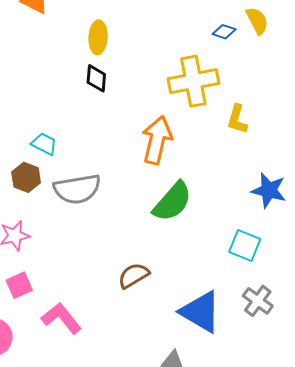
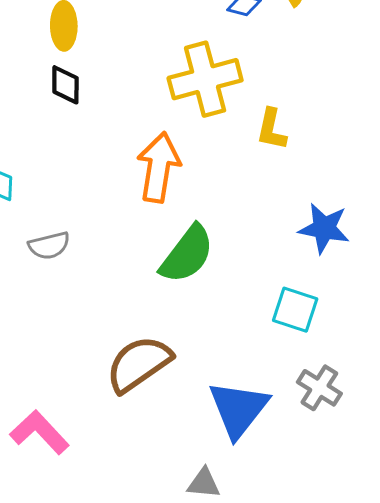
gray semicircle: (77, 189) -> (49, 246), size x0.6
brown semicircle: (134, 276) -> (139, 364), size x1.5
blue triangle: (201, 312) -> (238, 409), turned 42

